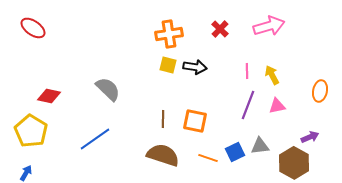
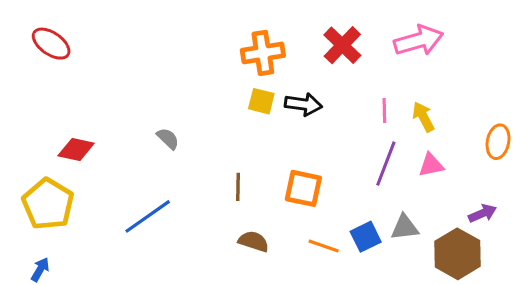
red cross: (220, 29) -> (342, 45), size x1.4
gray semicircle: (108, 89) -> (168, 139), size x0.6
brown line: (163, 119) -> (238, 187), moved
brown semicircle: (163, 155) -> (254, 241), size x0.6

